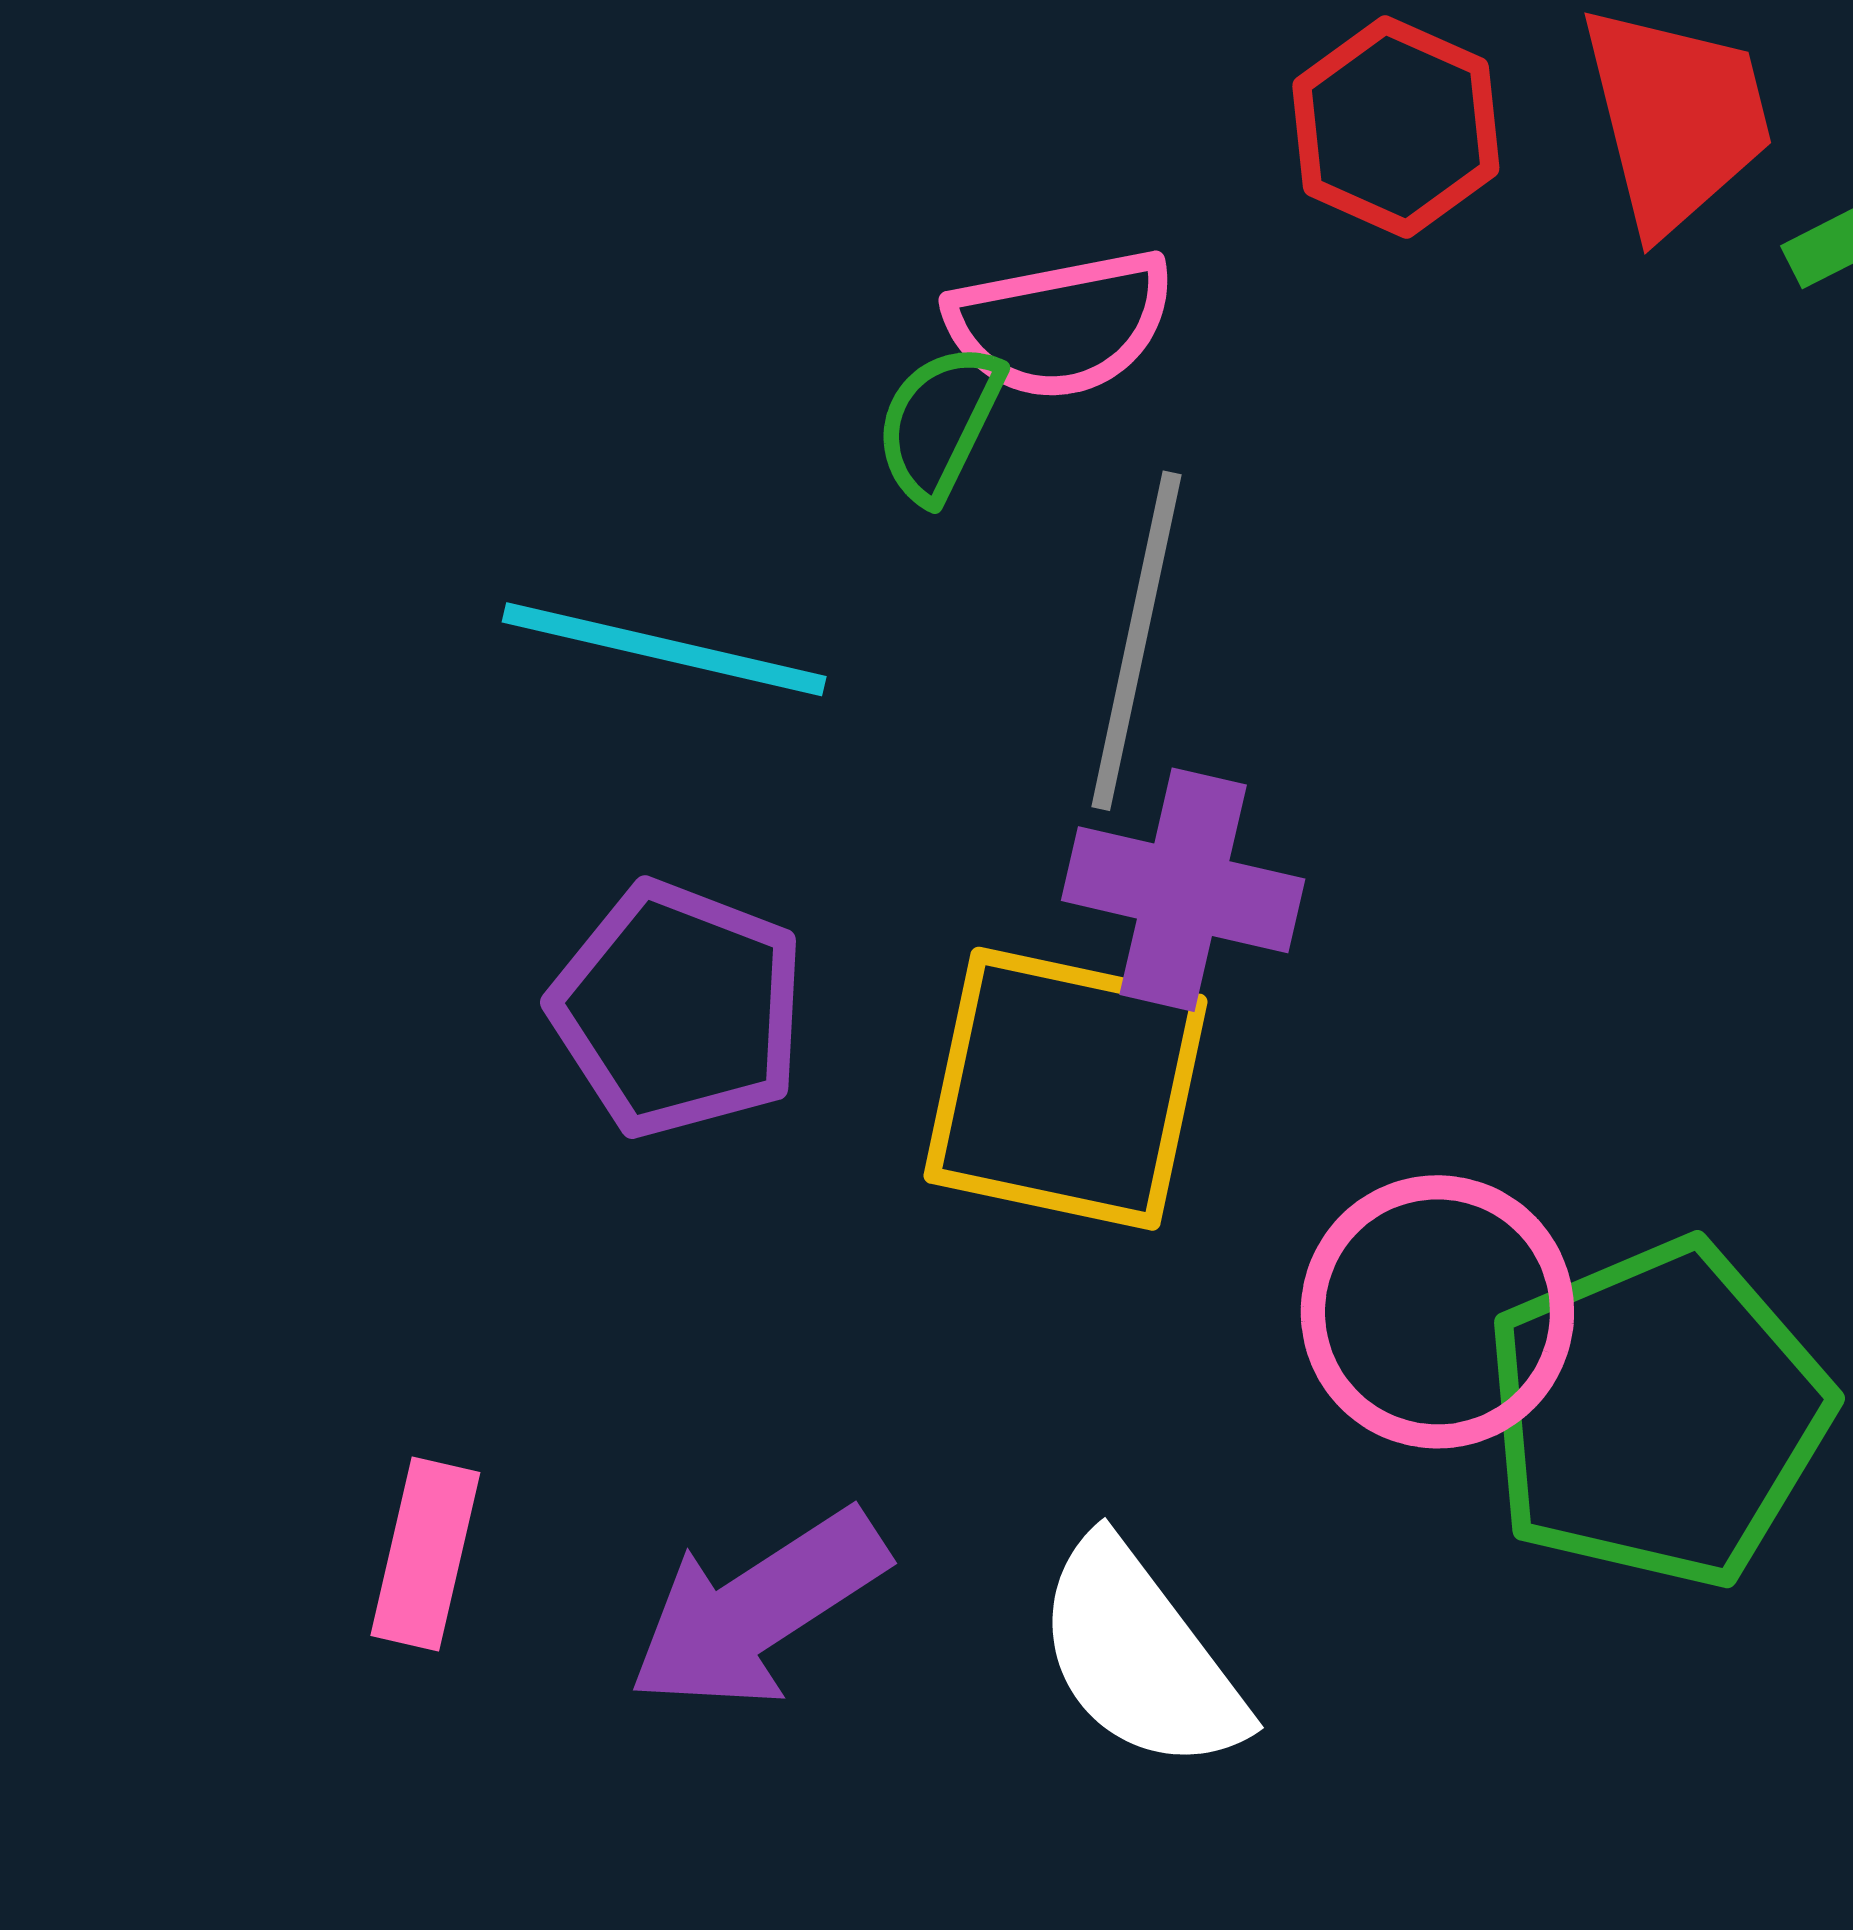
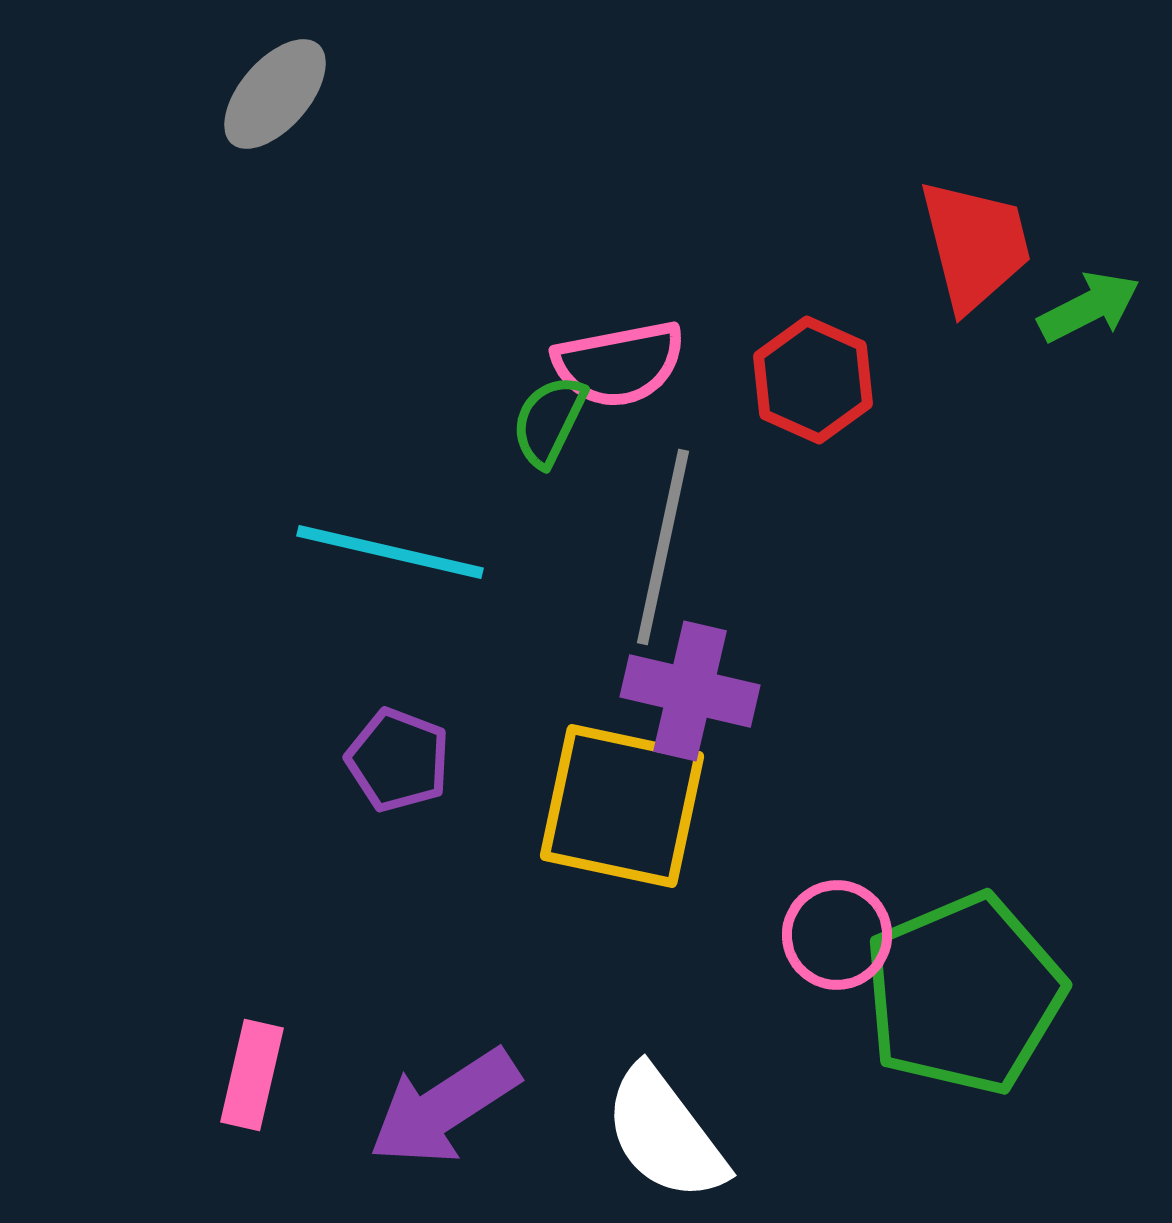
red hexagon: (1396, 127) -> (813, 380), moved
purple pentagon: (678, 1009) -> (398, 760), size x0.7
pink circle: (1437, 1312) -> (837, 935), size x0.7

